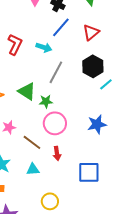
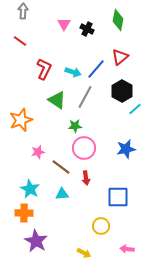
blue line: (61, 27) -> (96, 69), moved
green triangle: (27, 91) -> (57, 100), moved
yellow circle: (50, 201) -> (101, 226), moved

